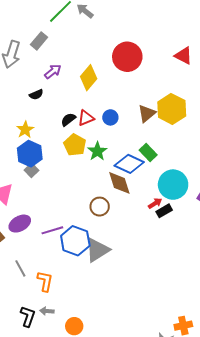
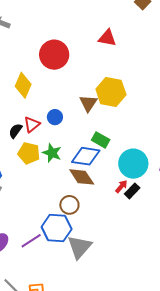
blue hexagon: (75, 241) -> (57, 228), moved

